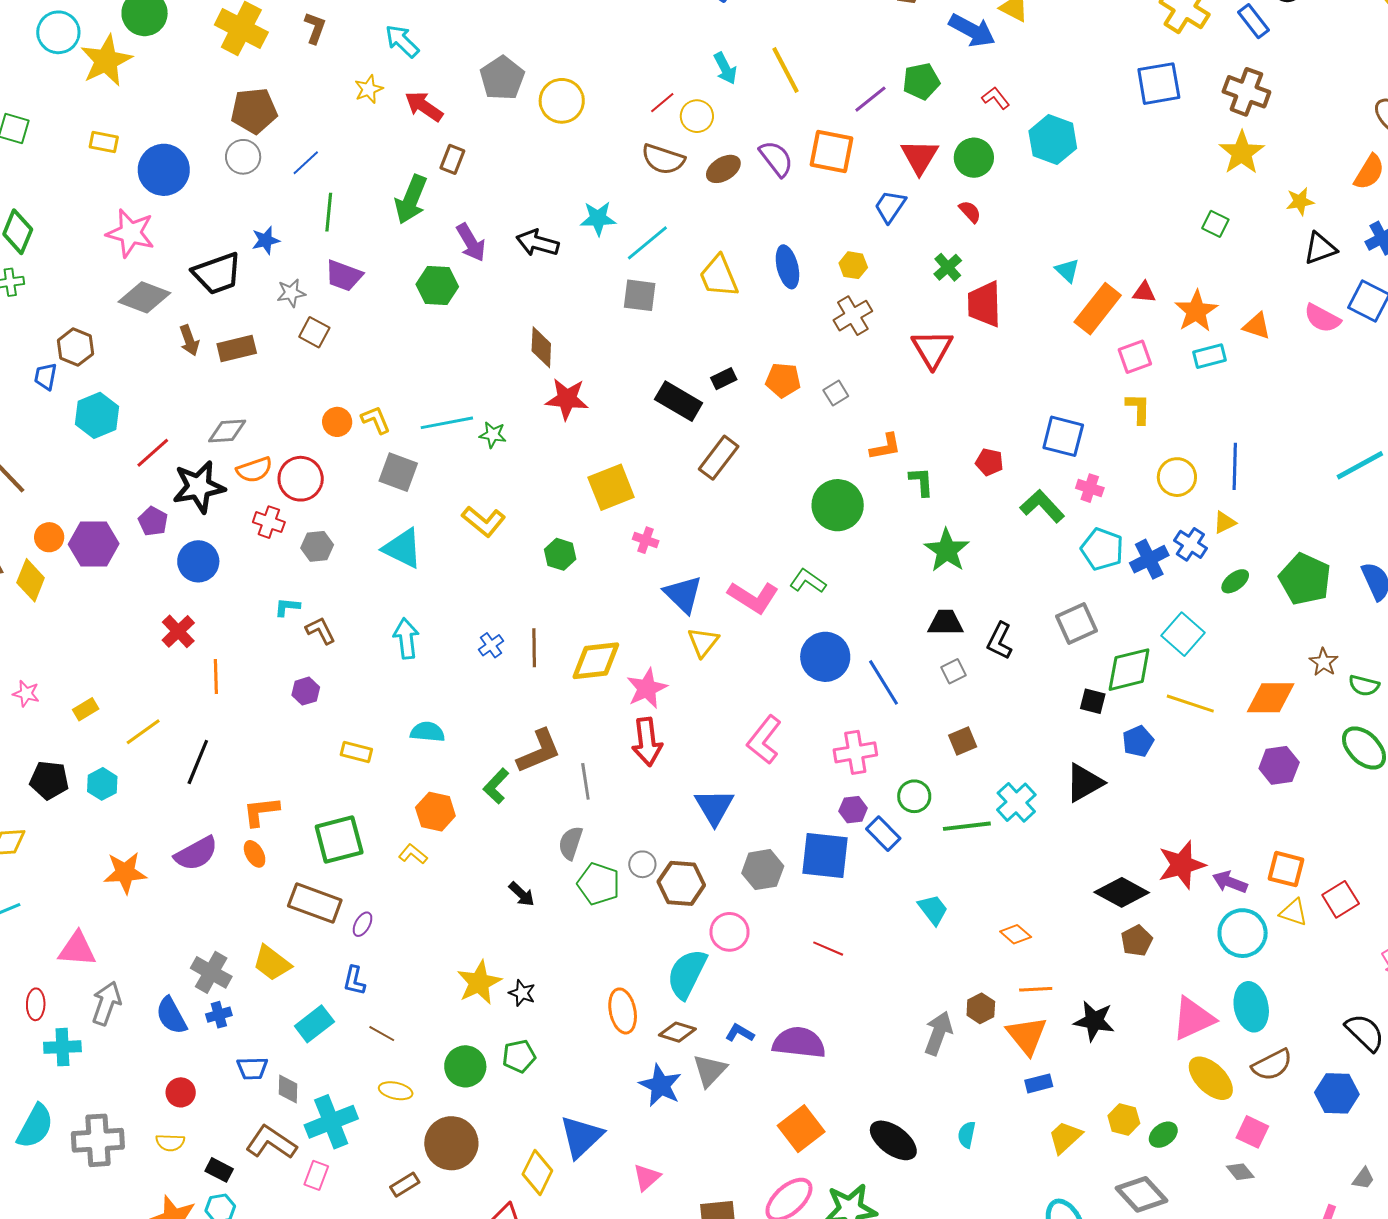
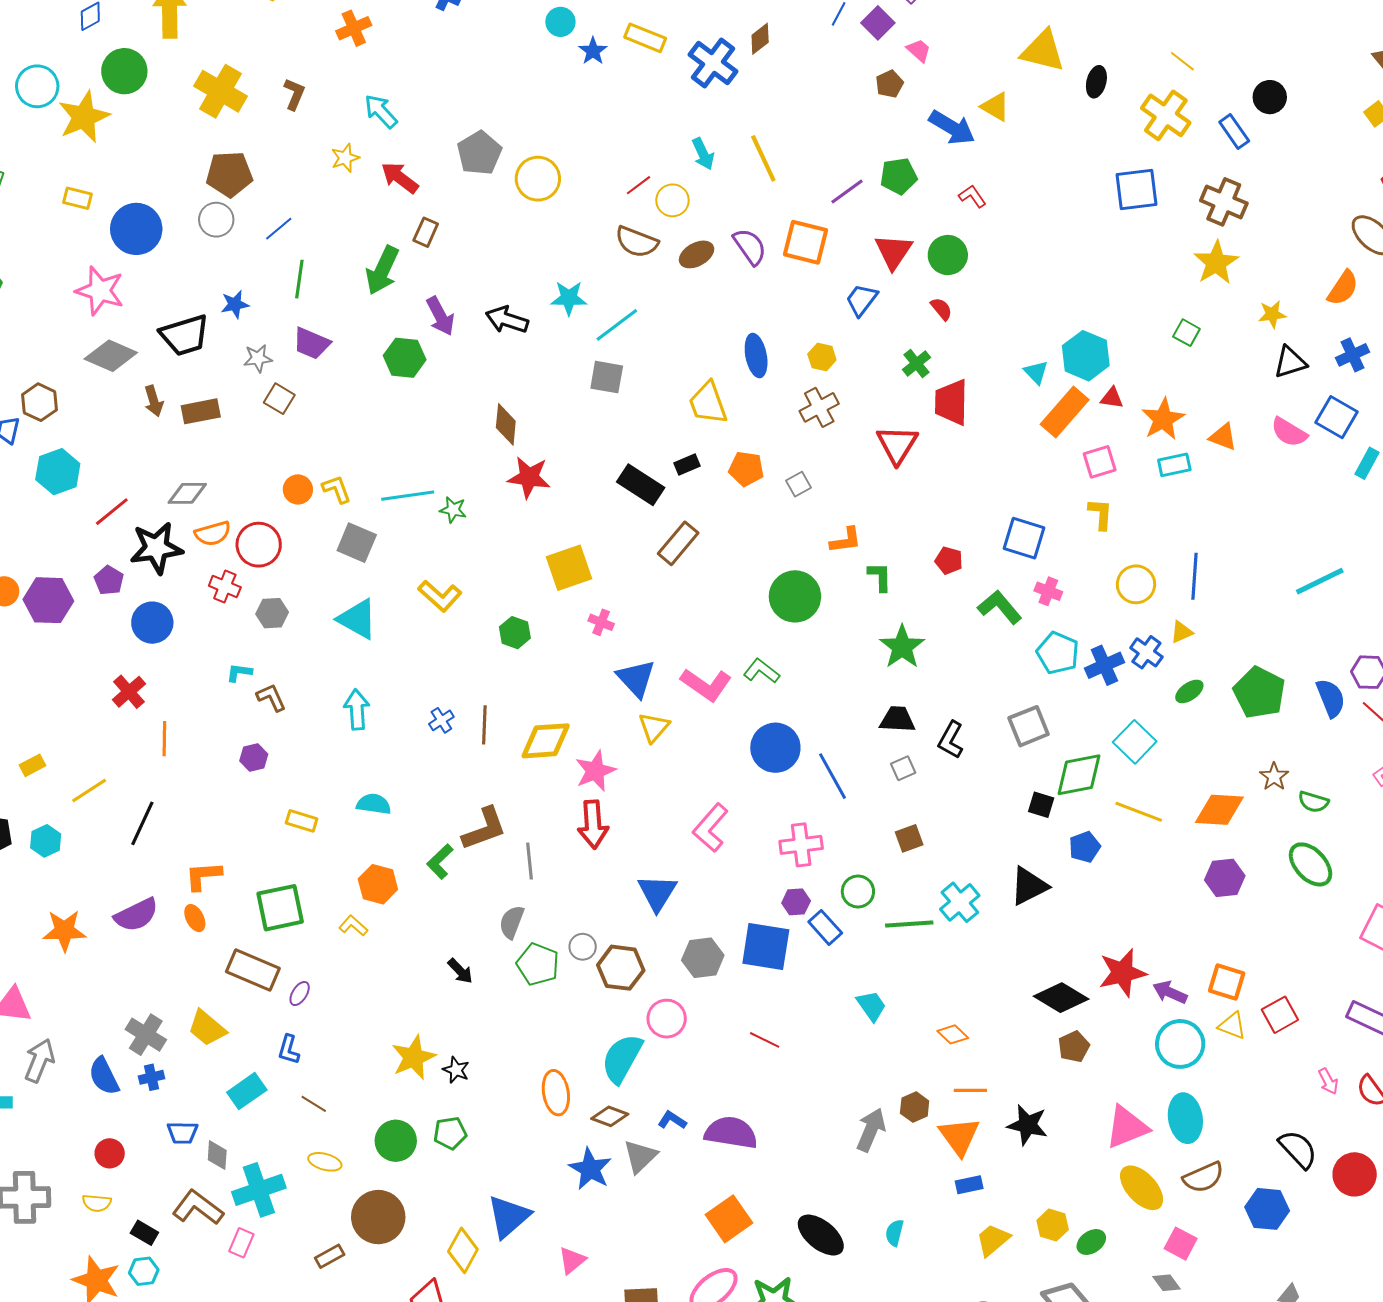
cyan hexagon: (1053, 140) -> (1086, 356), moved
yellow trapezoid: (719, 276) -> (708, 403), moved

